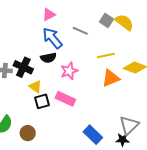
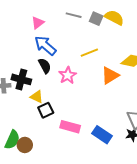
gray line: (80, 31) -> (74, 15), moved
yellow line: (106, 56) -> (89, 53), moved
black semicircle: (48, 58) -> (45, 66), turned -98
pink rectangle: (65, 99) -> (70, 127), moved
brown circle: (28, 133) -> (25, 145), moved

